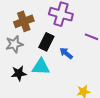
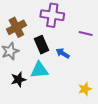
black rectangle: (46, 42) -> (42, 45), turned -42

